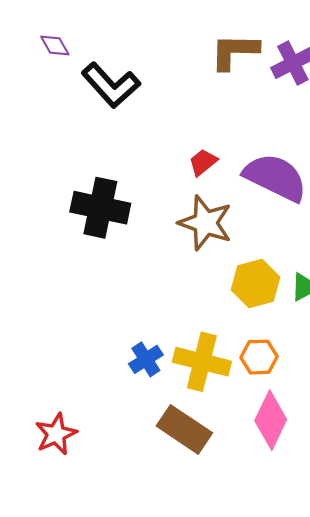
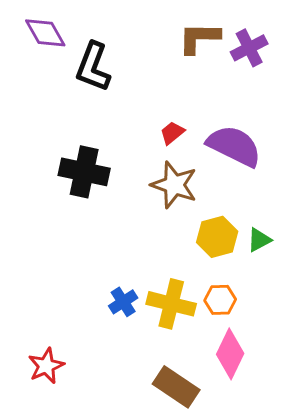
purple diamond: (55, 46) -> (45, 33), size x1.6
black L-shape: (111, 85) -> (93, 67), turned 63
brown rectangle: (184, 429) -> (176, 387), moved

